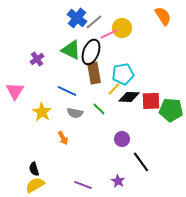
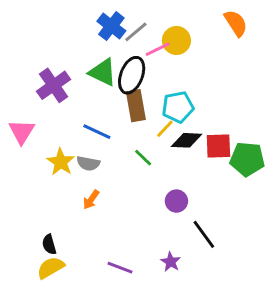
purple cross: (37, 59) -> (54, 85), size x1.6
gray semicircle: (75, 113) -> (88, 163), moved
orange arrow: (63, 138) -> (91, 200), turned 64

